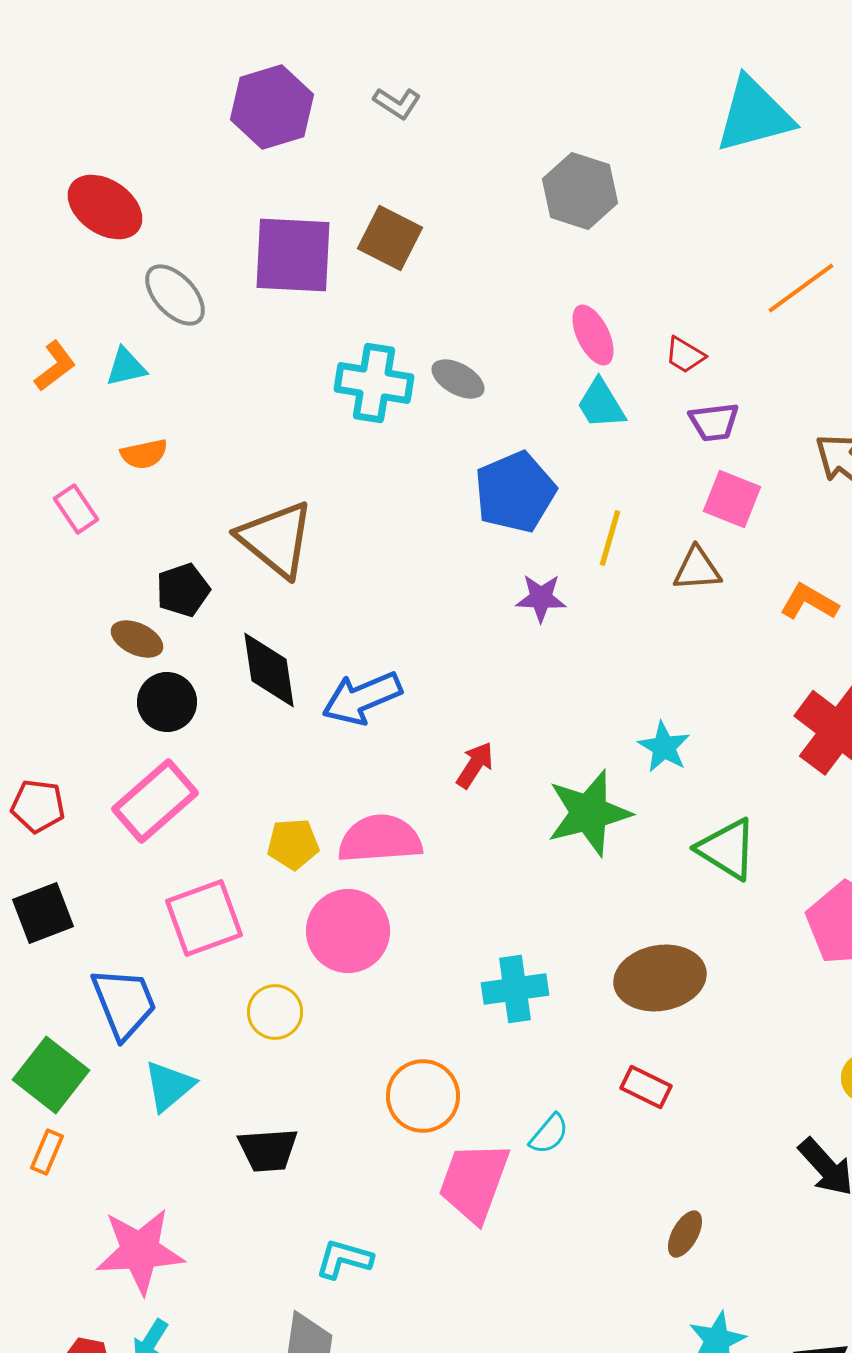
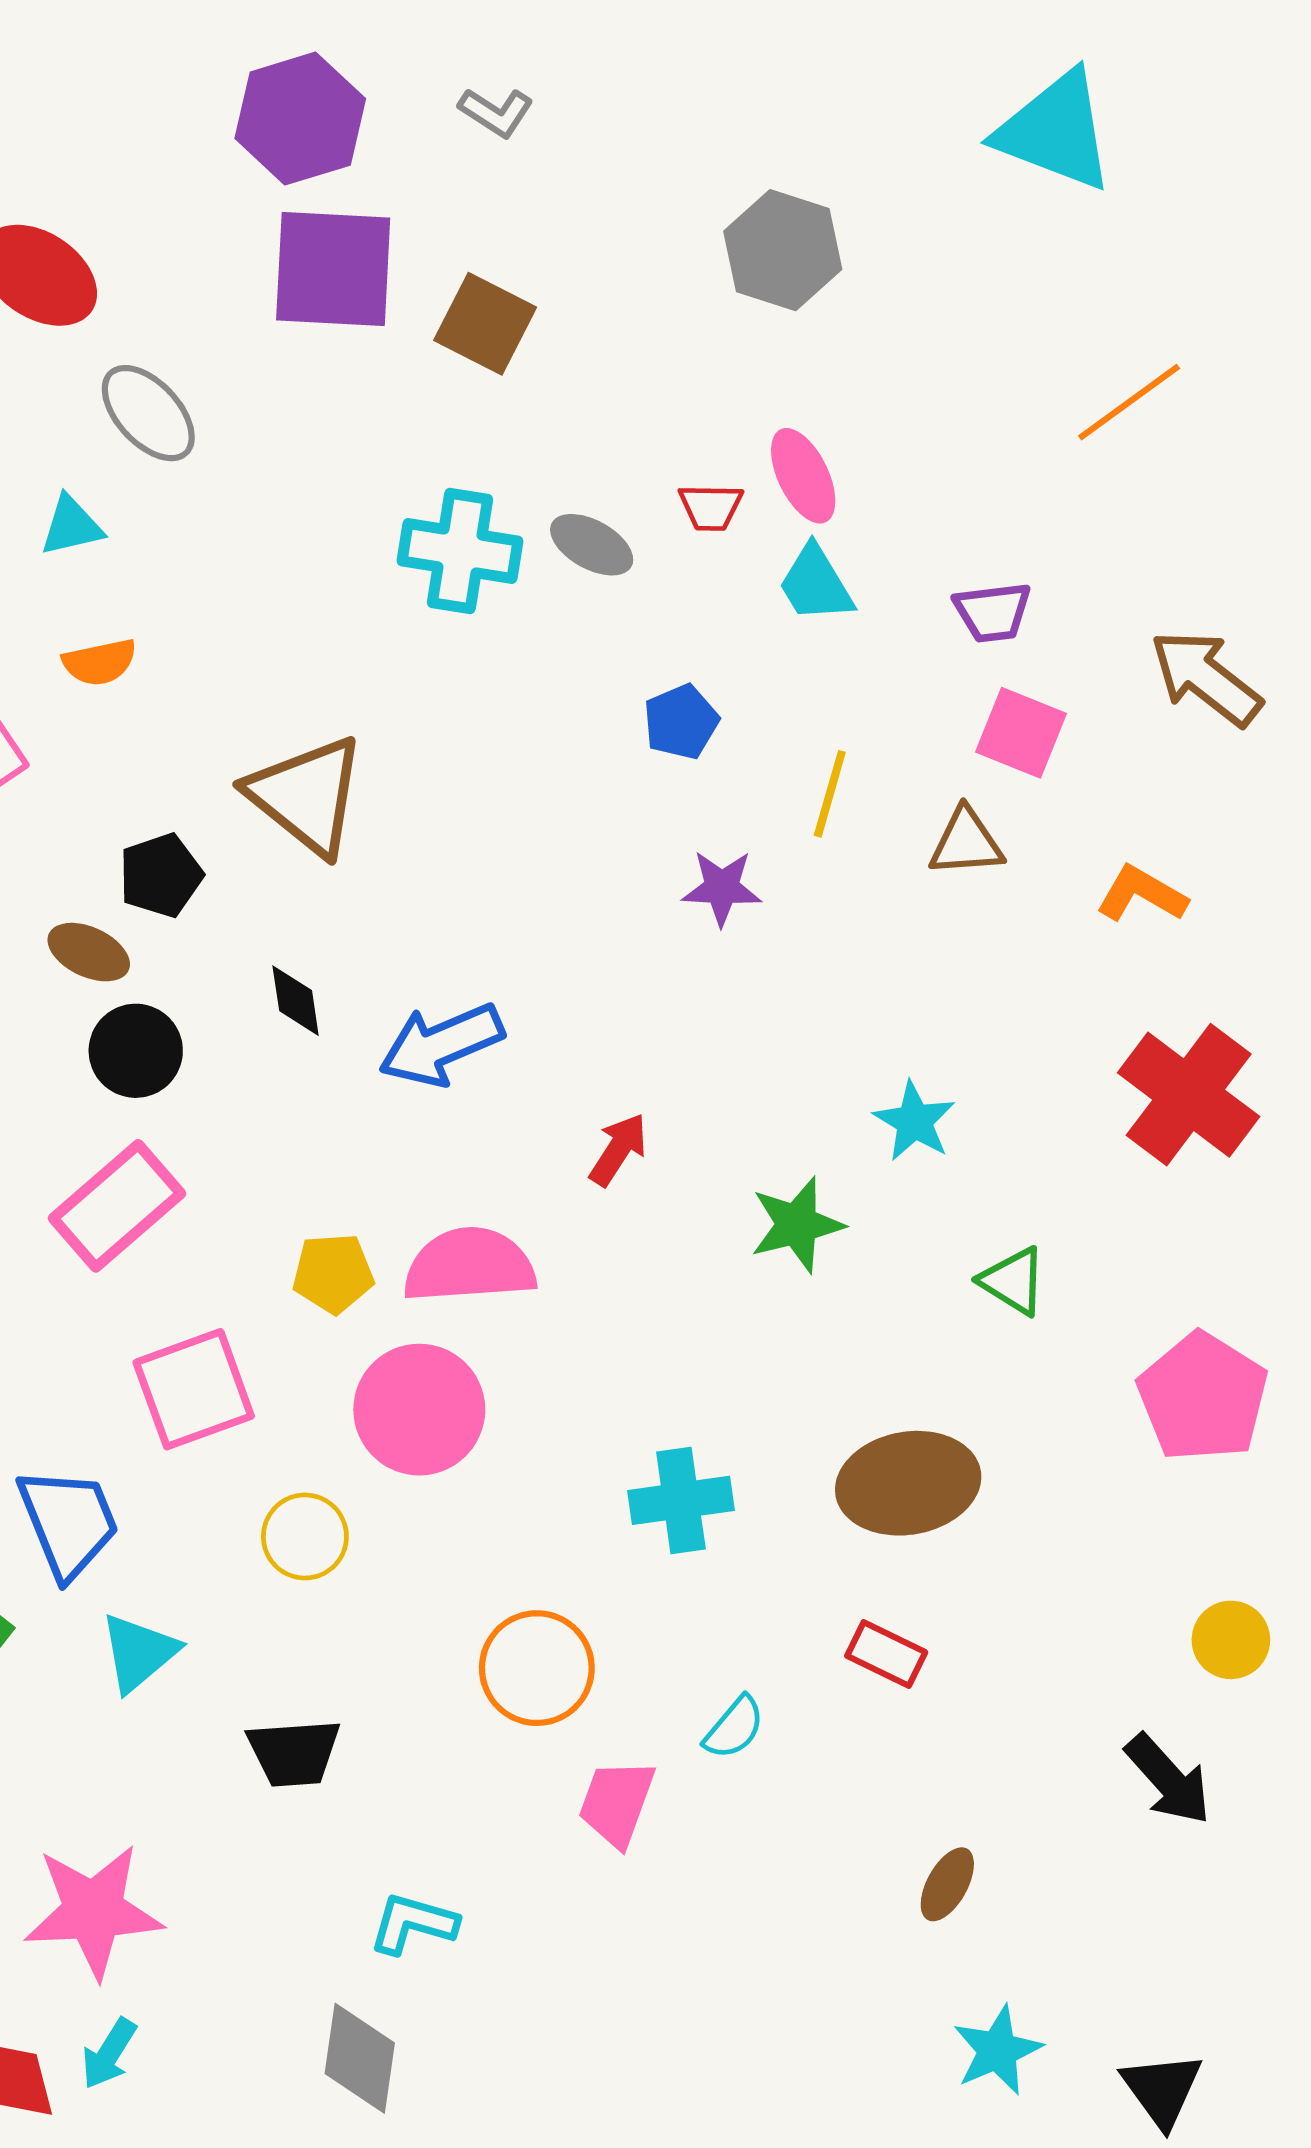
cyan triangle: (754, 115) -> (1055, 131), turned 36
purple square: (293, 255) -> (333, 269), moved
red trapezoid: (685, 355) -> (711, 507), moved, turned -30
blue pentagon: (515, 492) -> (681, 722), size x0.6
black diamond: (269, 670) -> (296, 1001), size x0.6
green star: (589, 813) -> (797, 1225), size x0.7
green triangle: (727, 849) -> (1013, 1281), size x0.7
pink trapezoid: (474, 1182) -> (617, 1803), size x0.7

